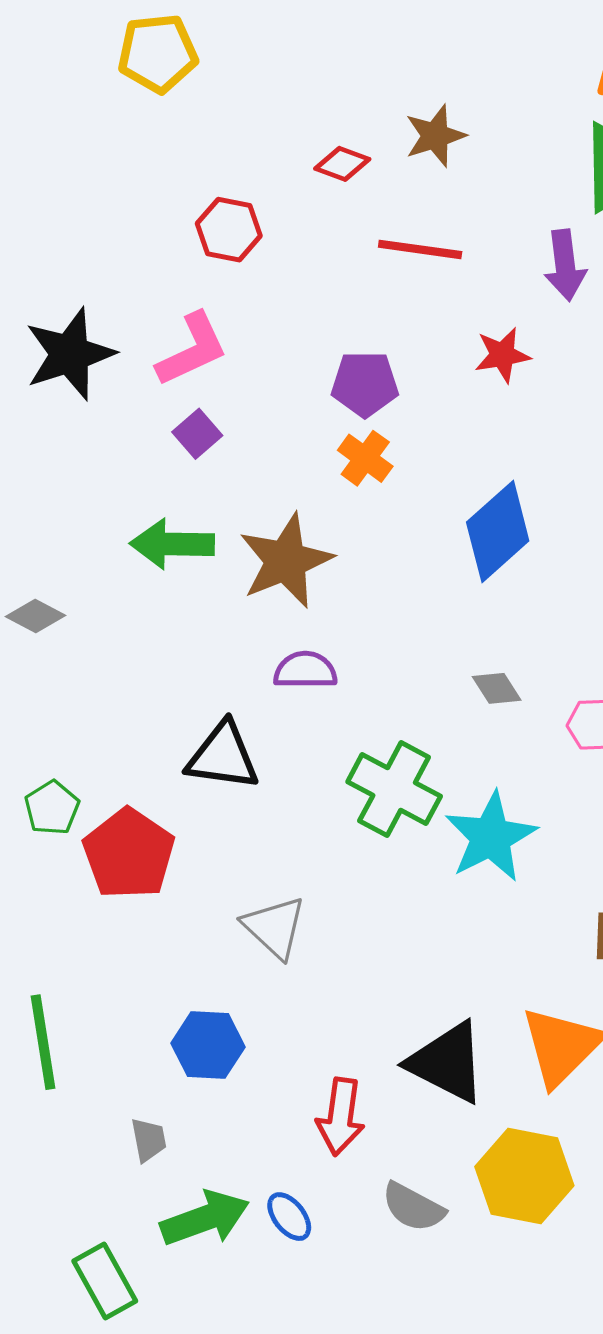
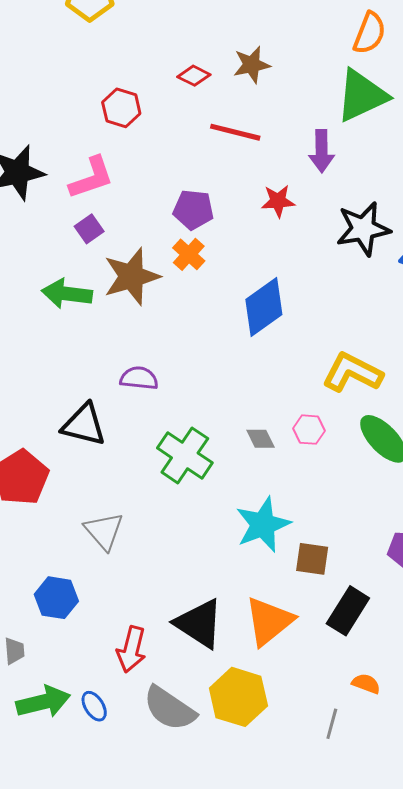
brown star: (286, 561) -> (132, 277), moved
gray diamond: (497, 688) -> (261, 439), moved
cyan star: (491, 837) -> (263, 525), moved
gray semicircle: (413, 1207) -> (169, 708), size x1.4

